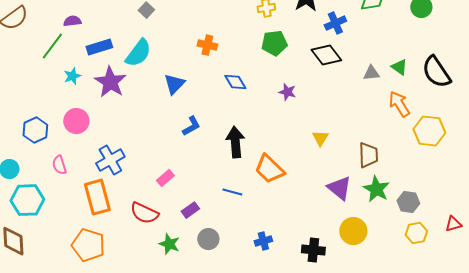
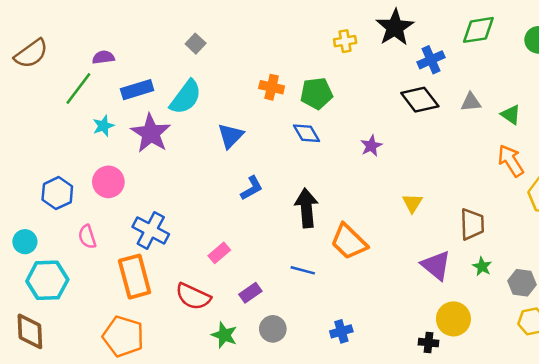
green pentagon: (274, 43) -> (316, 93), moved
gray triangle: (371, 73) -> (471, 102), moved
purple star: (287, 92) -> (371, 146), turned 30
blue cross: (110, 160) -> (151, 230), turned -32
green star: (376, 189) -> (482, 267), size x0.6
black cross: (313, 250) -> (429, 343), moved, size x0.7

